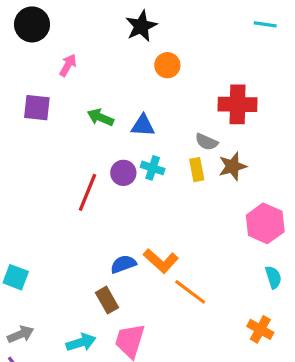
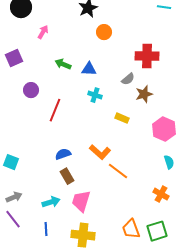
purple square: (37, 108) -> (14, 58), moved, turned -30
gray semicircle: (206, 142) -> (128, 79), turned -64
yellow rectangle: (197, 170) -> (122, 118), moved, turned -56
purple circle: (123, 173) -> (31, 90), moved
blue semicircle: (123, 264) -> (63, 154), moved

